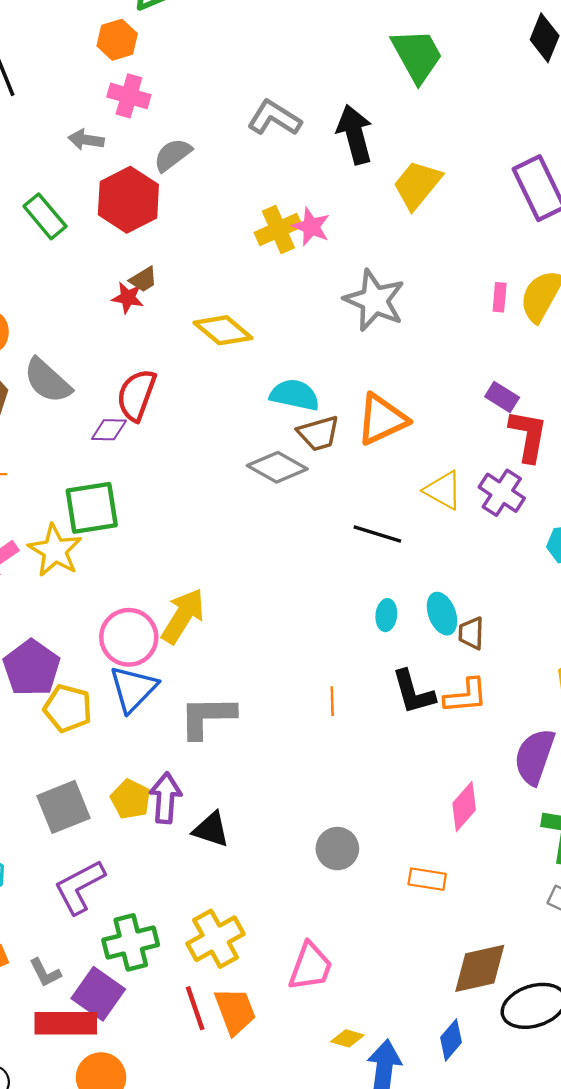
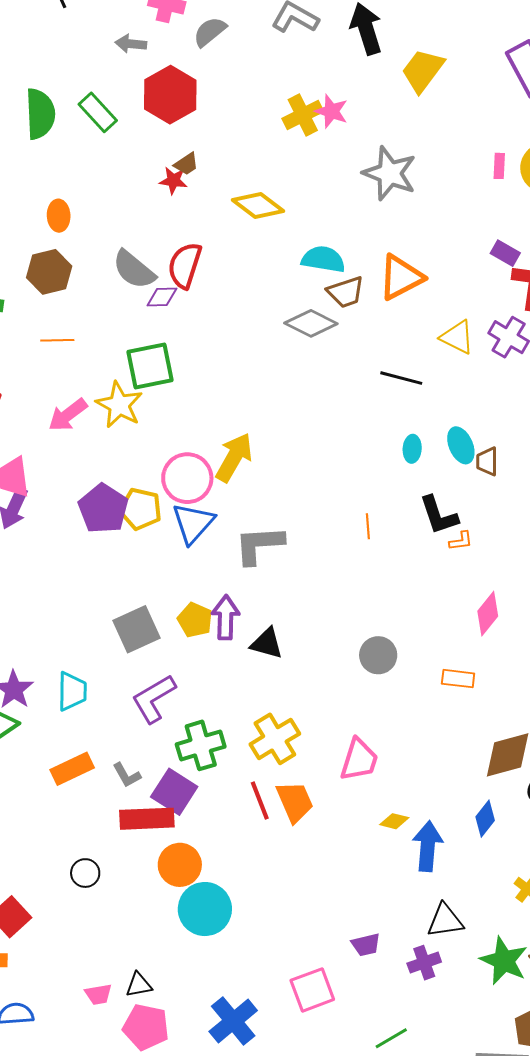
gray semicircle: (173, 155) -> (210, 32), moved
gray semicircle: (47, 381) -> (134, 270), moved
orange L-shape: (466, 696) -> (461, 541), moved, size x0.6
yellow pentagon: (68, 708) -> (140, 509), moved

